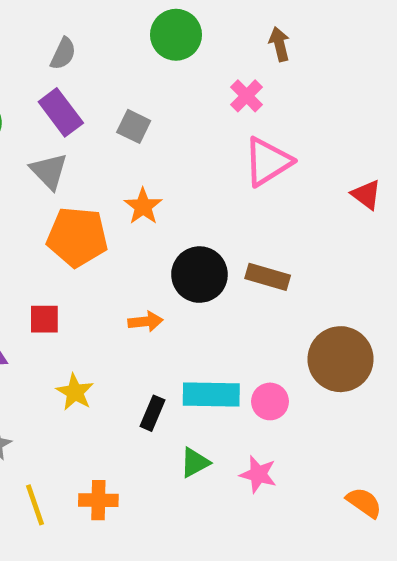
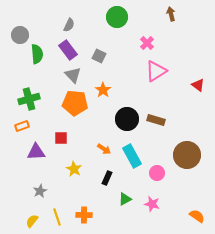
brown arrow: (279, 44) -> (171, 14), moved
gray triangle: (49, 171) -> (73, 75), moved
orange arrow: (145, 322) -> (104, 149), moved, turned 40
cyan rectangle: (211, 394) -> (132, 156), moved, turned 60

